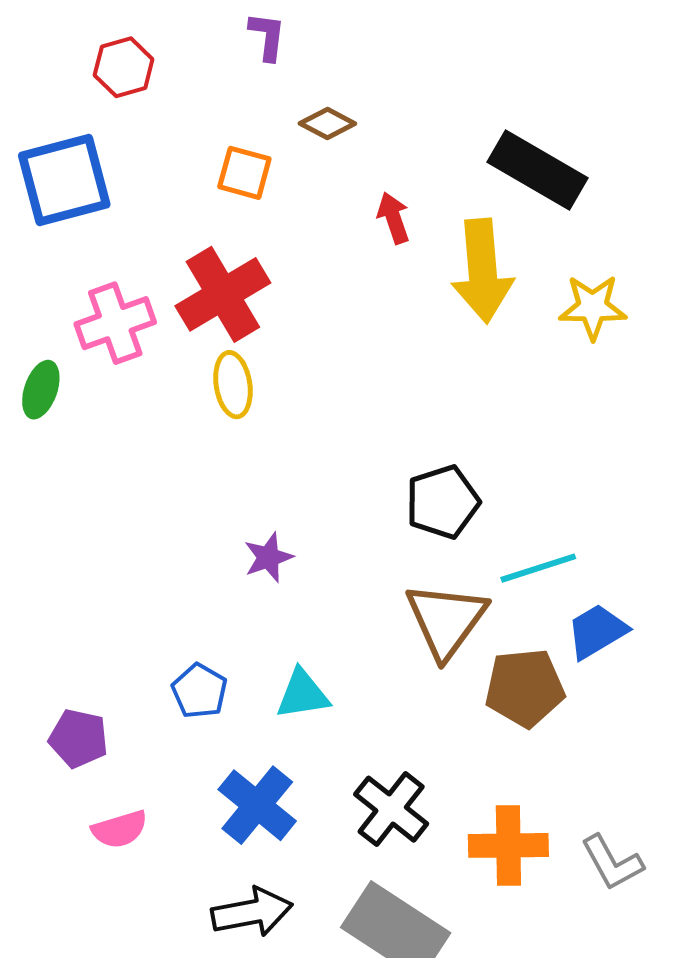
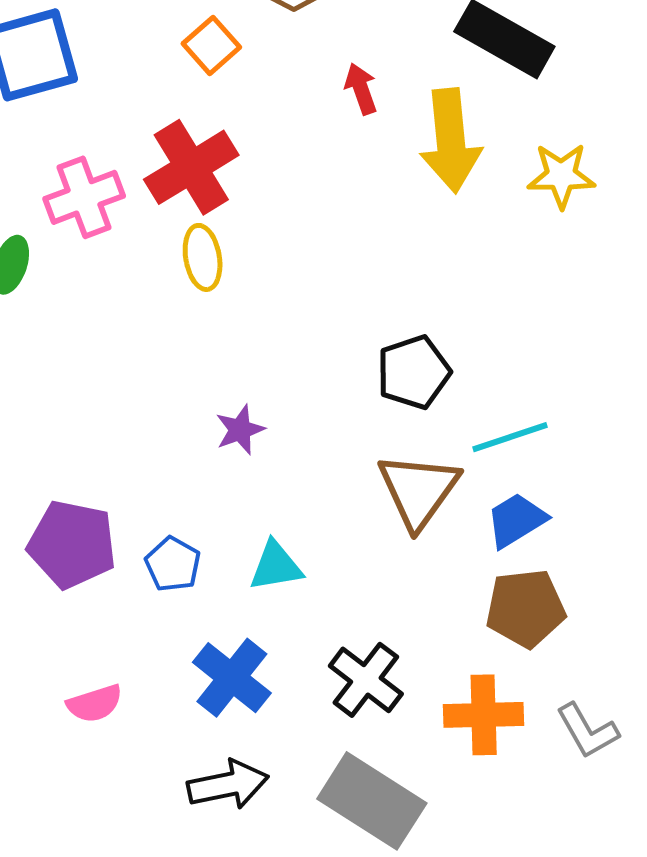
orange square: (244, 173) -> (211, 45), turned 34
blue trapezoid: (597, 631) -> (516, 520), moved
brown pentagon: (525, 688) -> (525, 608), moved
purple pentagon: (79, 738) -> (72, 544), moved, size x1.5

